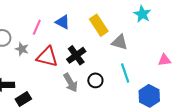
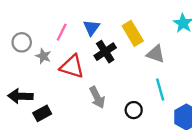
blue triangle: (63, 22) -> (91, 28), turned 35
black cross: (76, 55) -> (105, 52), moved
black circle: (95, 80) -> (134, 110), moved

